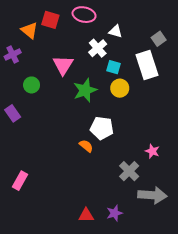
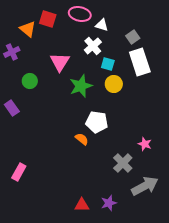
white triangle: (116, 31) -> (102, 25), moved
gray square: (159, 39) -> (133, 37), moved
gray arrow: (152, 195) -> (145, 186), turned -32

